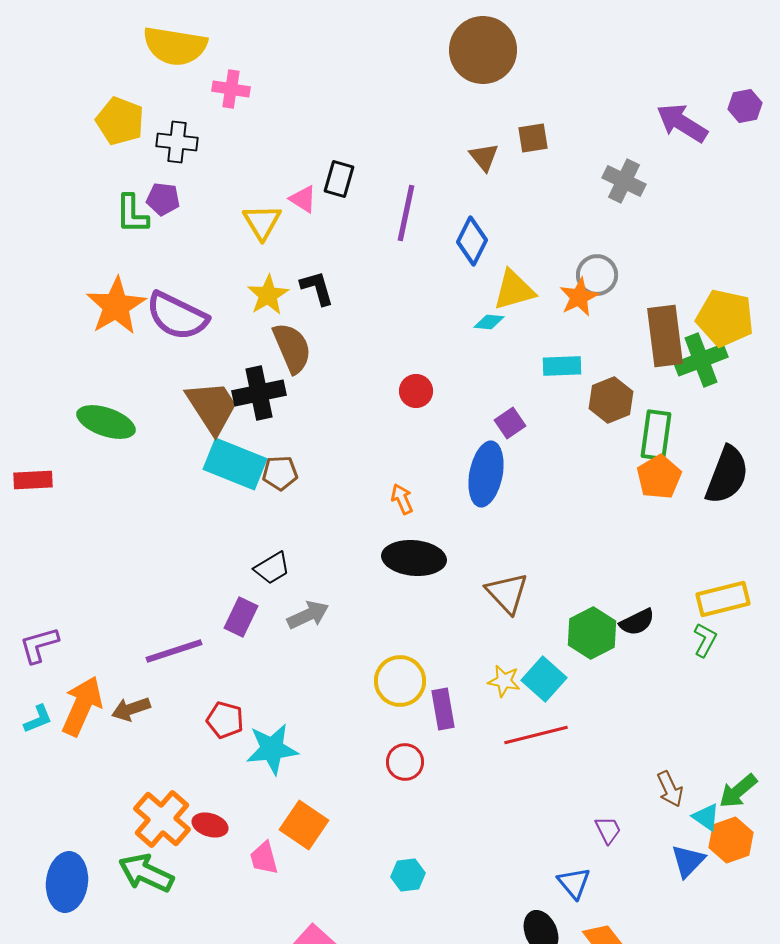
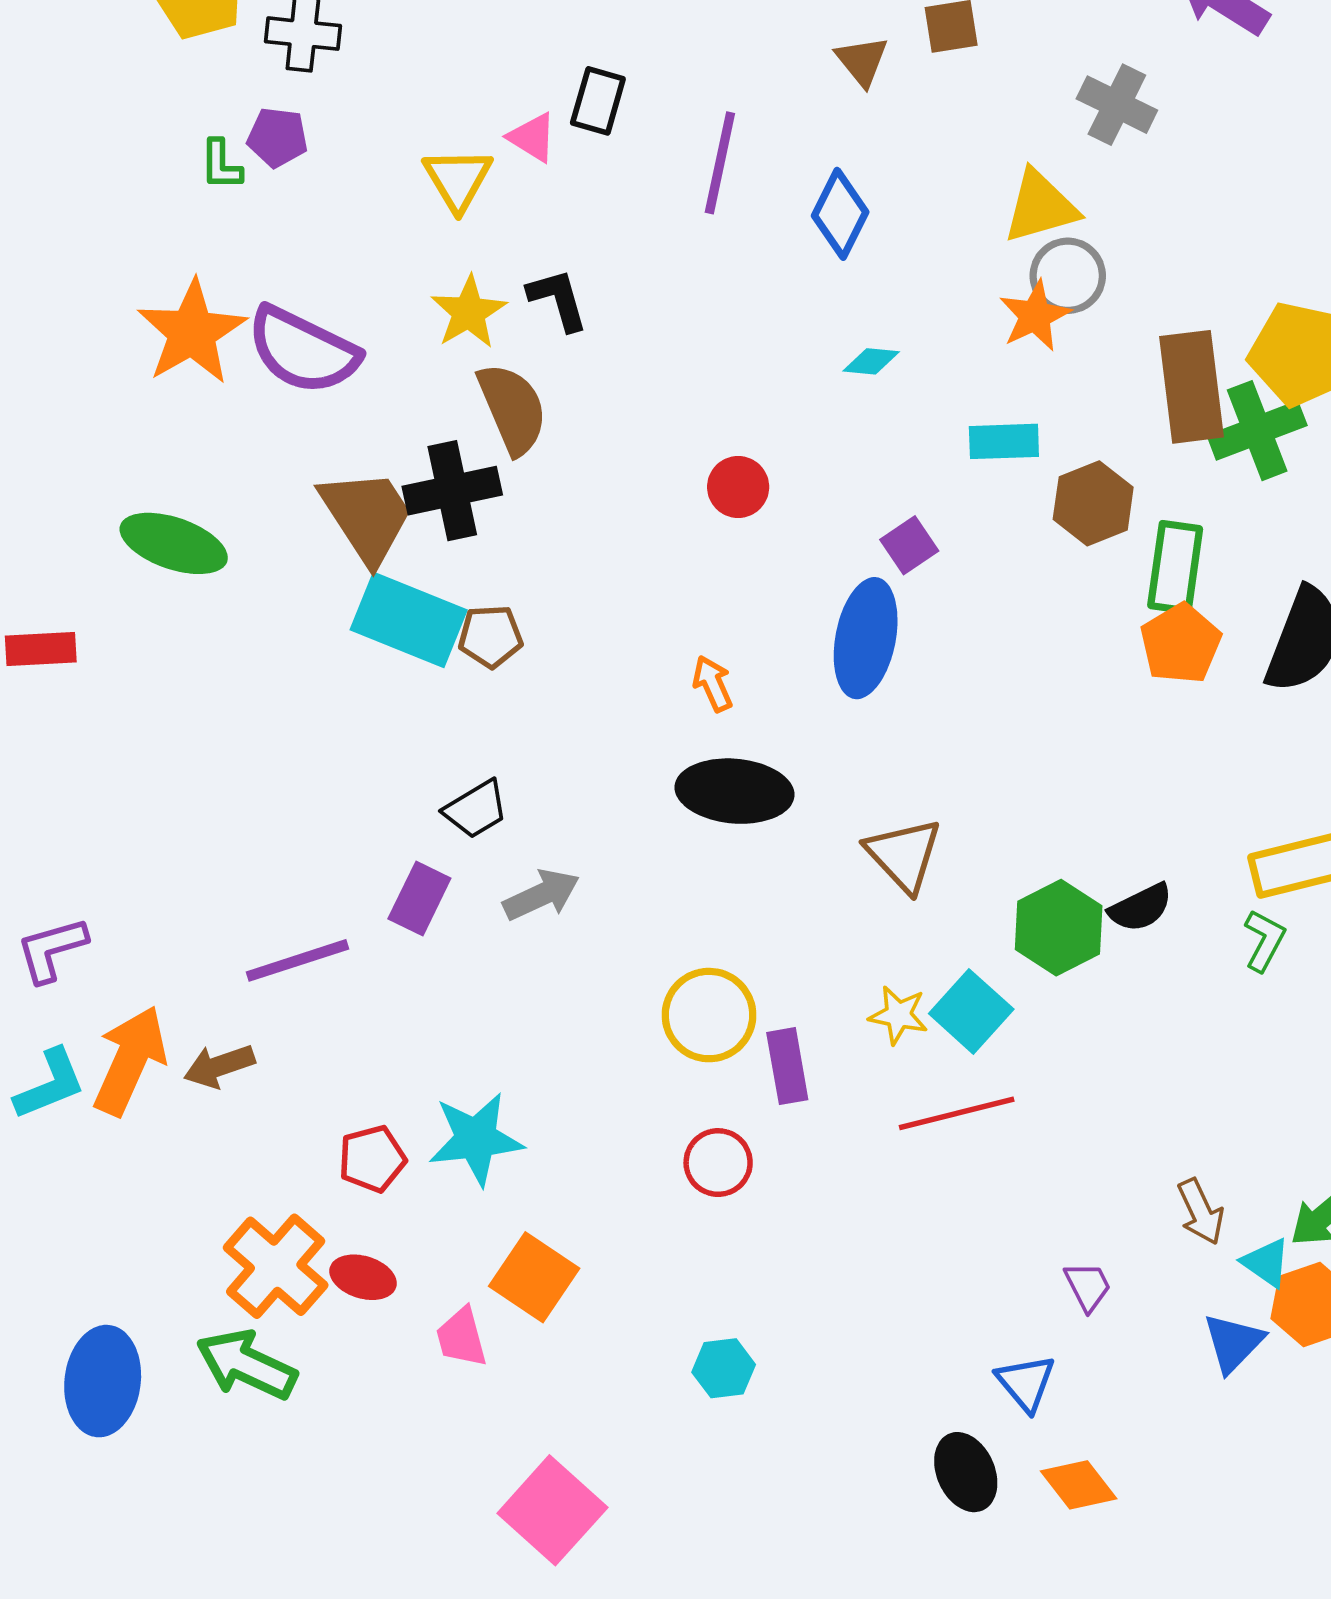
green L-shape: (132, 214) -> (221, 165), size x0.7
yellow triangle: (514, 290) -> (1040, 207), moved
cyan L-shape: (38, 719) -> (50, 1084), size x1.4
red pentagon: (225, 720) -> (372, 1159), moved, turned -30

